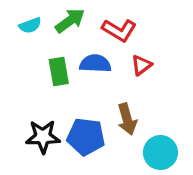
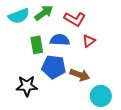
cyan semicircle: (30, 25) -> (19, 16), size x1.5
brown arrow: (127, 119) -> (80, 75), turned -54
blue pentagon: (86, 137) -> (54, 67), moved

